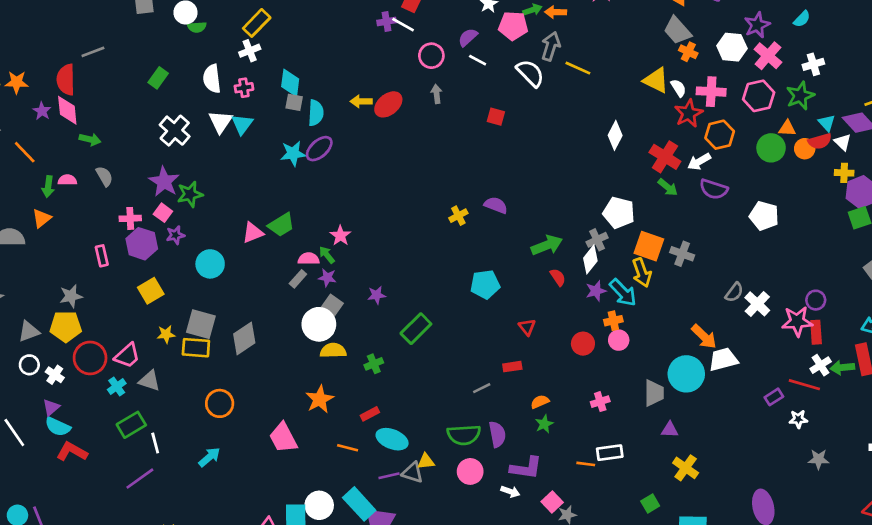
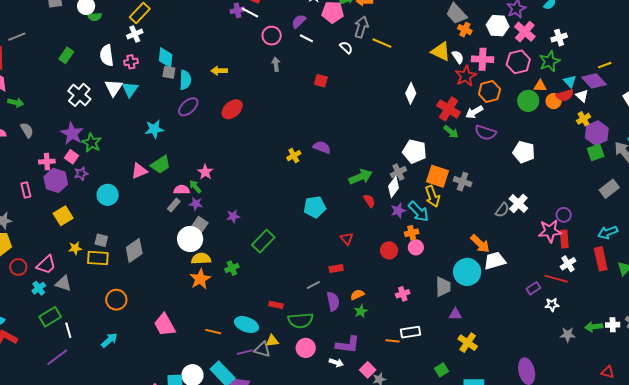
white semicircle: (530, 73) -> (346, 48), size x0.6
red ellipse: (388, 104) -> (232, 109), moved
cyan star: (293, 153) -> (154, 129), moved
yellow cross: (844, 173) -> (584, 119), turned -32
green star: (190, 194) -> (92, 143), turned -30
white cross: (757, 304) -> (518, 203), moved
gray square: (201, 324) -> (101, 240), size x0.6
red circle: (90, 358) -> (18, 267), size x0.7
green arrow: (842, 368) -> (594, 327), moved
orange star: (320, 399) -> (200, 279), moved
red rectangle: (370, 414) -> (276, 305), moved, turned 40
purple semicircle: (497, 434) -> (333, 301), moved

